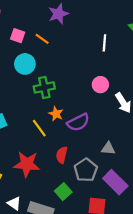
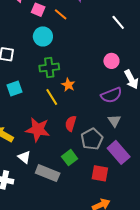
white line: (104, 43) -> (118, 22), turned -49
green cross: (44, 87) -> (49, 67), moved
purple semicircle: (78, 122) -> (111, 95), moved
gray triangle: (108, 148) -> (114, 121), turned 48
white triangle: (14, 203) -> (24, 157), moved

